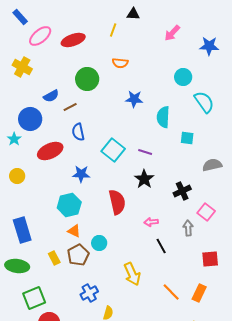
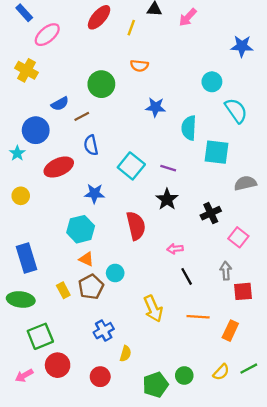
pink arrow: (172, 33) -> (188, 17), moved
red ellipse: (73, 40) -> (99, 17), moved, turned -30
cyan square: (187, 138) -> (217, 152), size x1.6
gray arrow: (188, 228) -> (226, 271), moved
orange line: (171, 292) -> (198, 317), moved, turned -42

